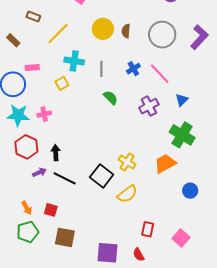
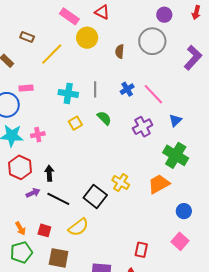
yellow circle: (103, 29) -> (87, 38), moved
gray circle: (162, 35) -> (152, 41), moved
cyan cross: (74, 61) -> (68, 93), moved
yellow square: (62, 83) -> (75, 123), moved
yellow semicircle: (127, 194) -> (78, 227), moved
pink square: (181, 238) -> (180, 241), moved

